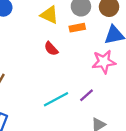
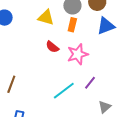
orange rectangle: (77, 28) -> (72, 25), turned -56
pink star: (104, 62) -> (78, 54), moved

